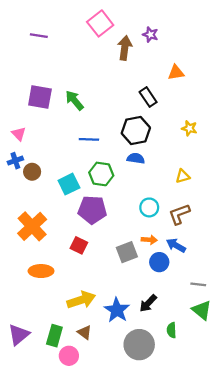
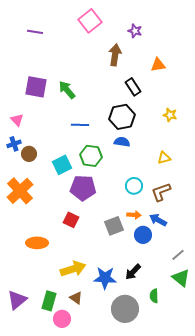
brown arrow: (125, 48) -> (115, 55), moved
orange cross: (32, 226) -> (20, 191), moved
gray line: (198, 284) -> (178, 255), turned -48
blue star: (117, 310) -> (105, 278), turned -30

